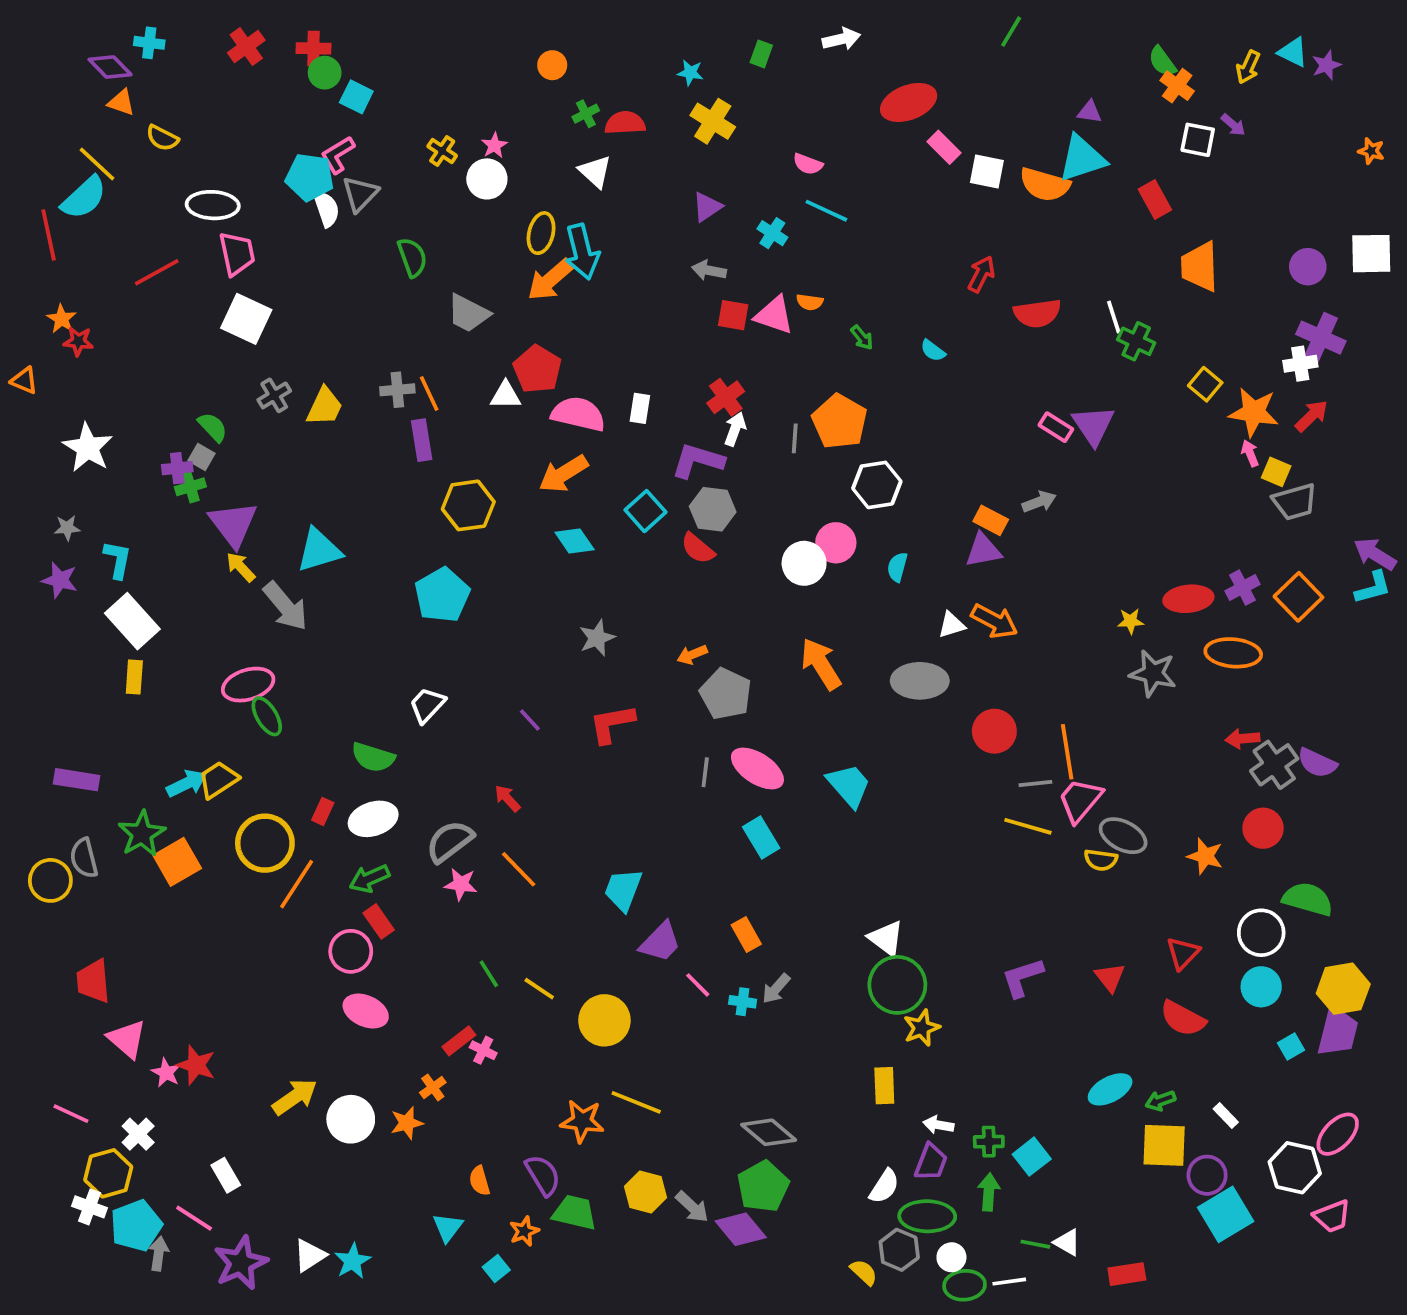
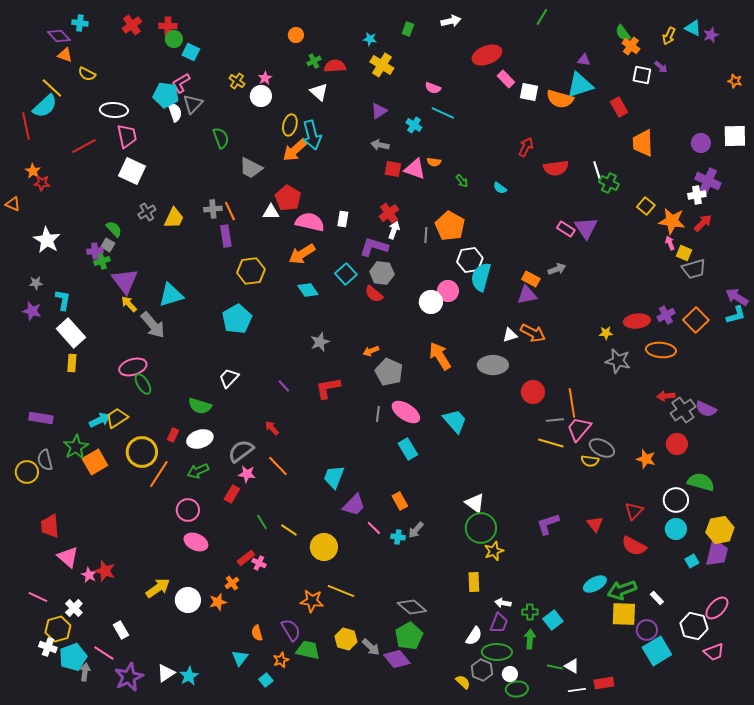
cyan semicircle: (897, 567) -> (481, 277), moved, size x1.8
red rectangle: (379, 921) -> (232, 494), moved, turned 66
green arrow: (1160, 1101) -> (622, 590), size x1.8
white line: (1009, 1282) -> (577, 690), moved

